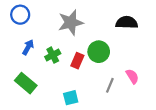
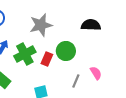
green cross: (53, 55) -> (25, 54), size x1.5

